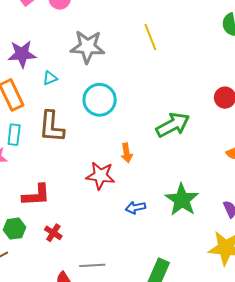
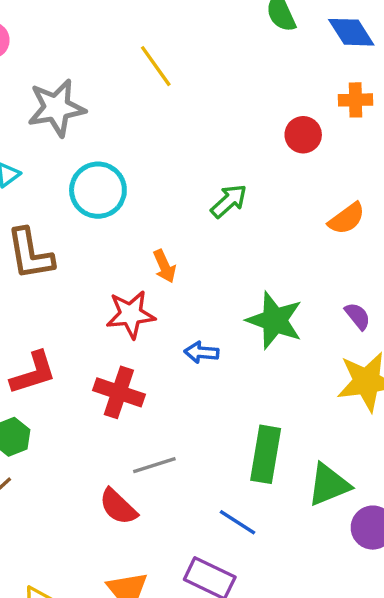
green arrow: (173, 125) -> (229, 201), size x0.7
blue arrow: (135, 208) -> (201, 352), turned 30
red cross: (53, 233) -> (119, 392), moved, size x1.6

